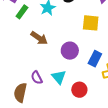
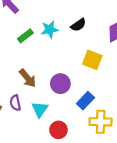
green rectangle: (22, 12) -> (25, 36), moved
brown arrow: (39, 38) -> (28, 78), moved

